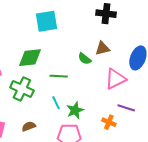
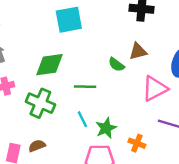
orange cross: (109, 122) -> (137, 143), moved
brown semicircle: (29, 126) -> (37, 146), moved

